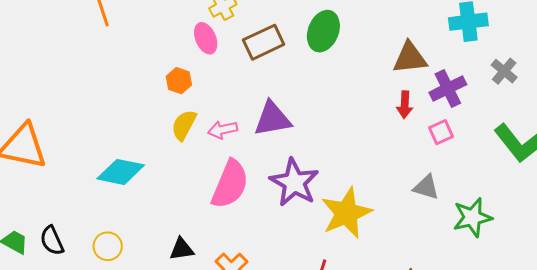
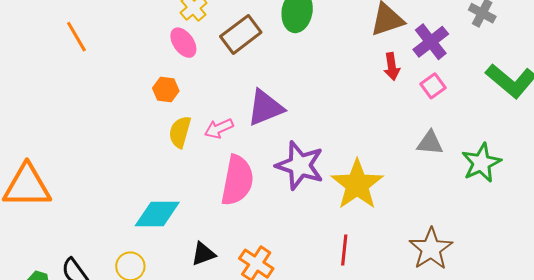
cyan diamond: (121, 172) -> (157, 214), moved

